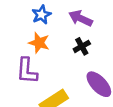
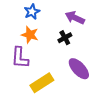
purple arrow: (81, 18) -> (75, 18), moved

